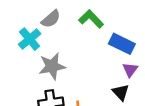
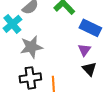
purple triangle: (130, 70) -> (84, 50), moved

